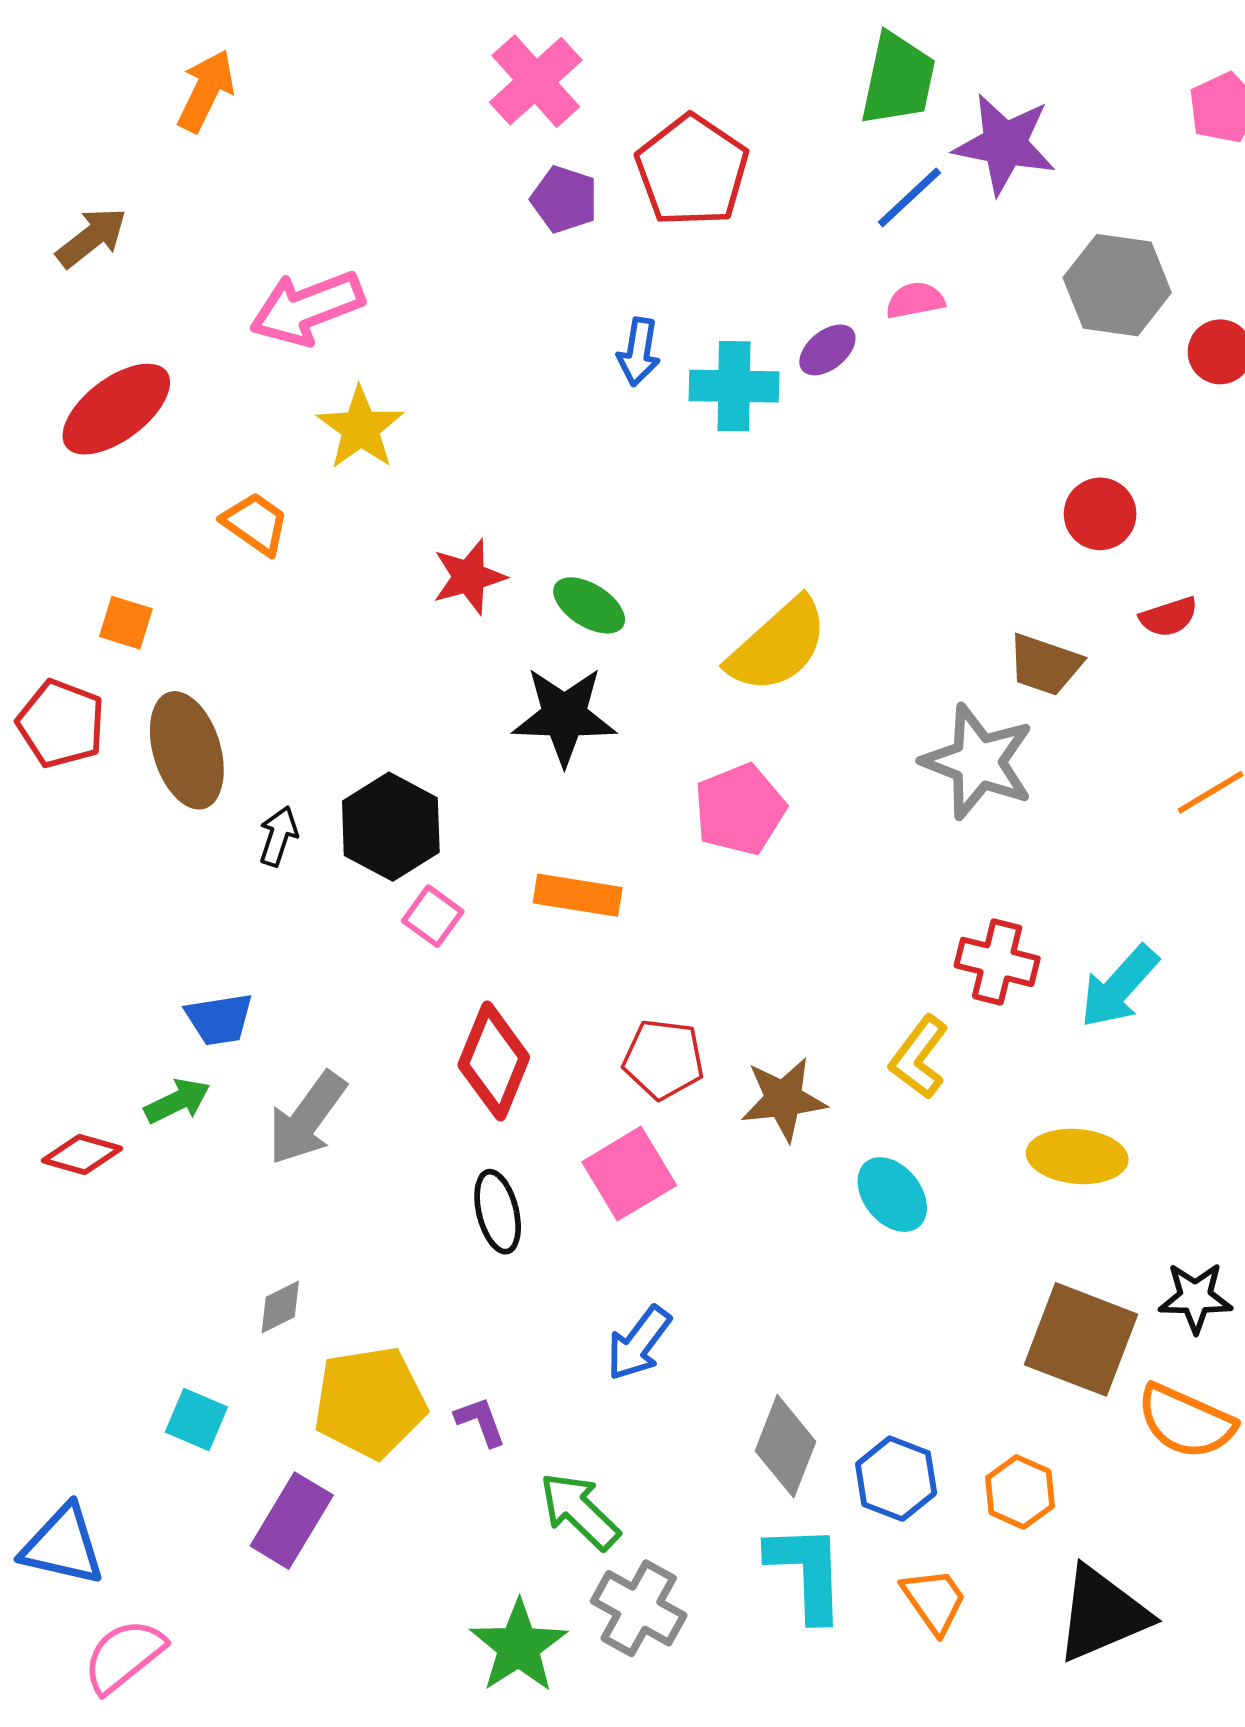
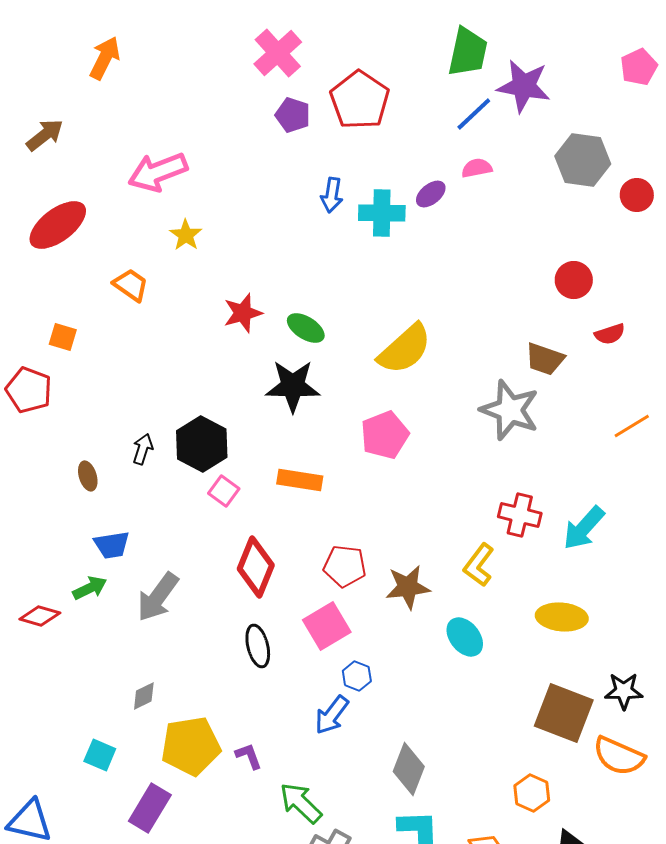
yellow star: (360, 428) -> (186, 235), size x0.7
brown ellipse: (187, 750) -> (88, 476), moved, size x0.5
blue hexagon: (896, 1479) -> (357, 676), moved, size x0.7

